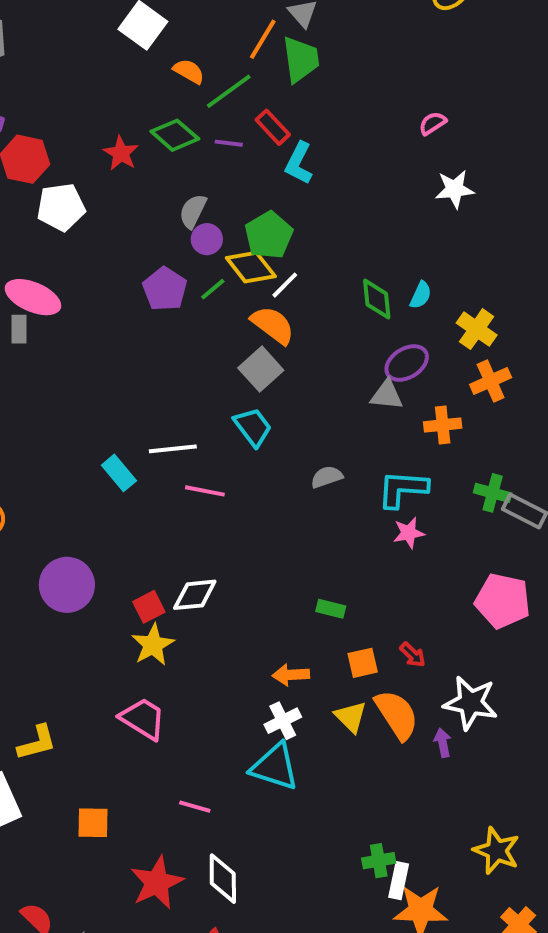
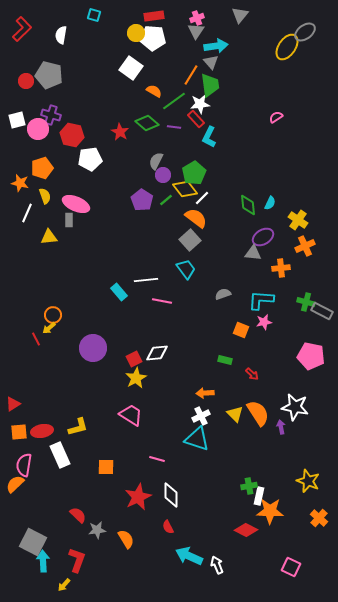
white star: (455, 189) -> (200, 104), moved
red arrow: (413, 655) -> (252, 374), moved
orange square: (363, 663) -> (241, 330), moved, turned 35

